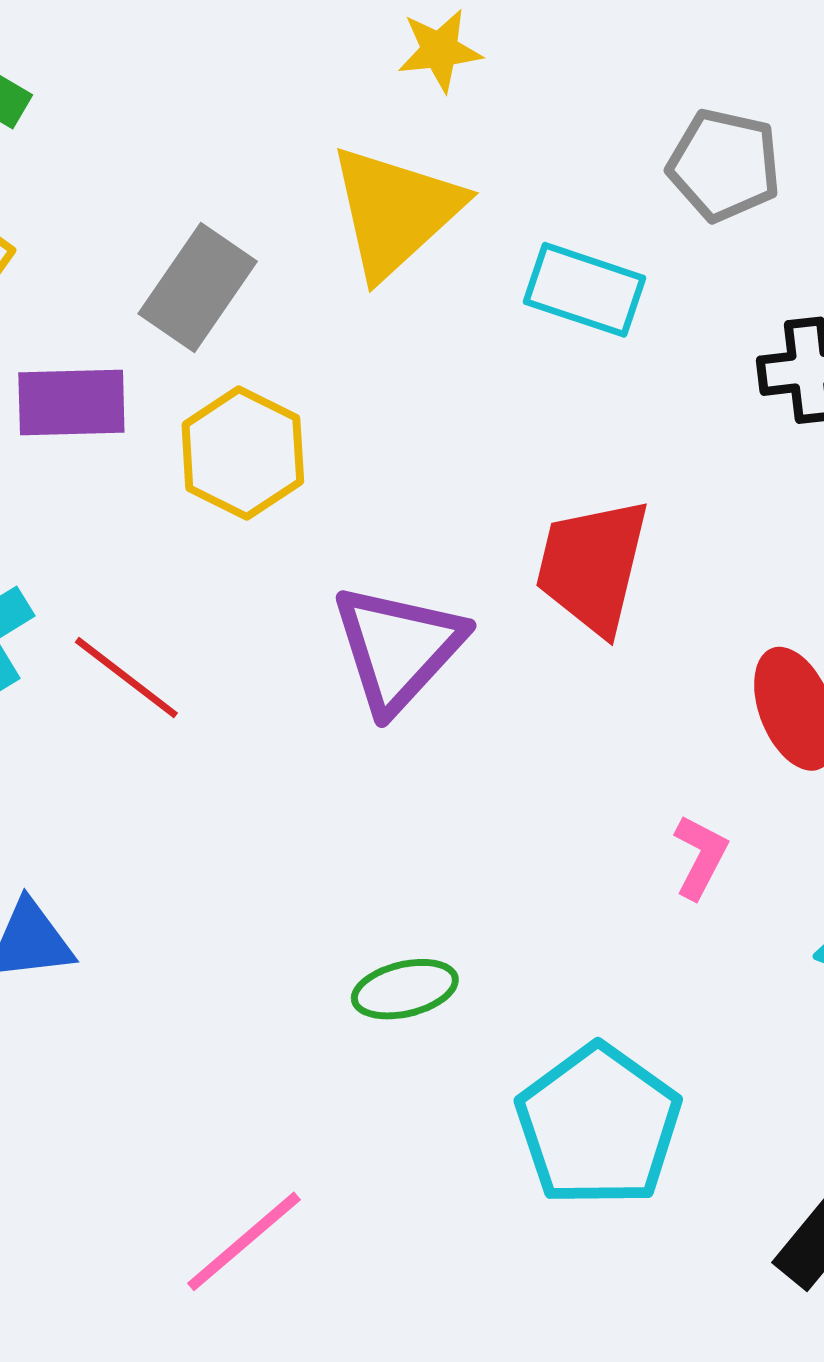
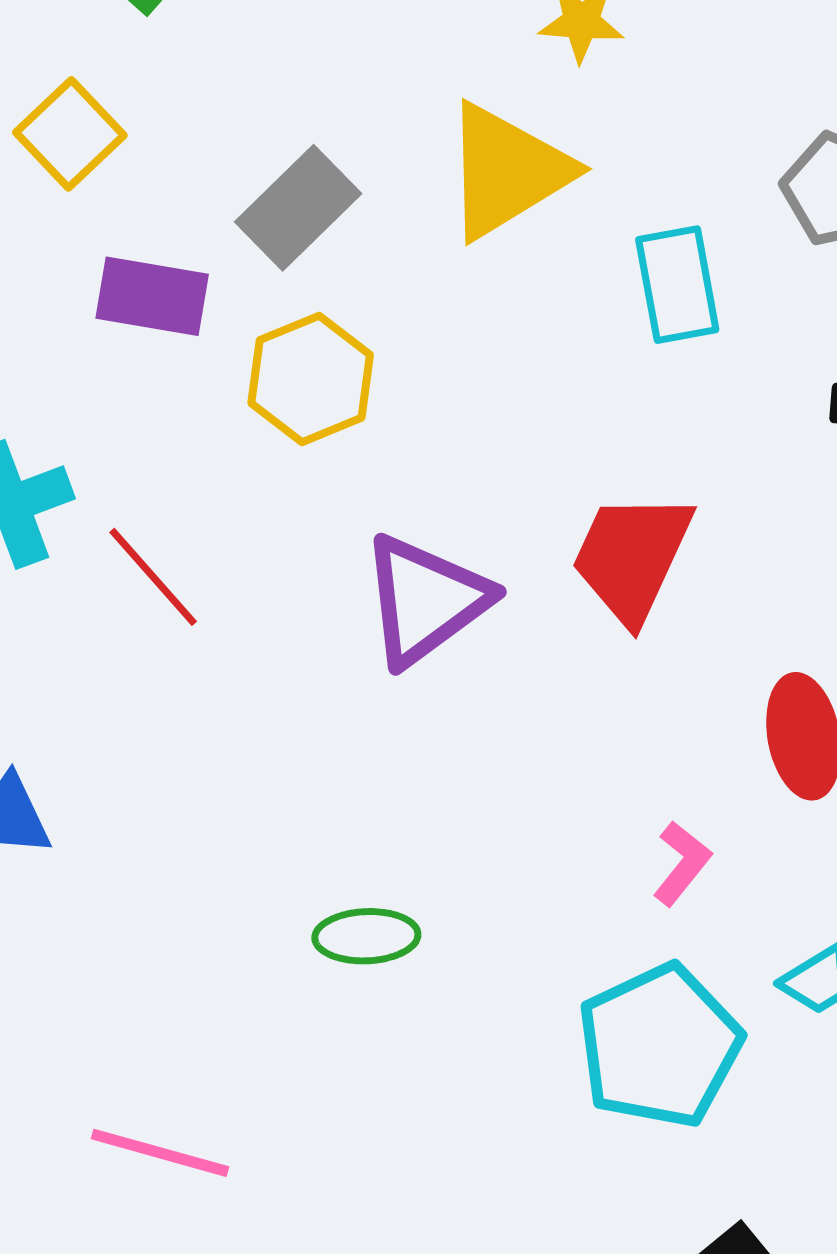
cyan rectangle: (584, 290) -> (677, 285), turned 50
cyan pentagon: (599, 1126) -> (659, 1046), moved
pink line: (244, 1241) -> (160, 1153), turned 45

